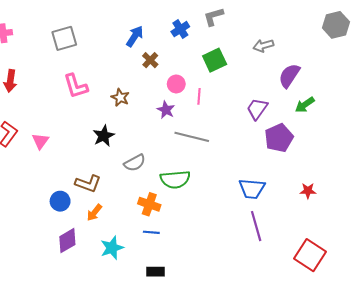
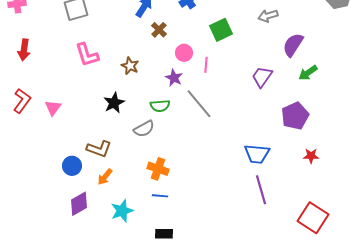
gray line: (192, 137) -> (199, 104), turned 36
purple pentagon: (279, 138) -> (295, 116), moved
green semicircle: (175, 179) -> (160, 106), moved, size x0.7

